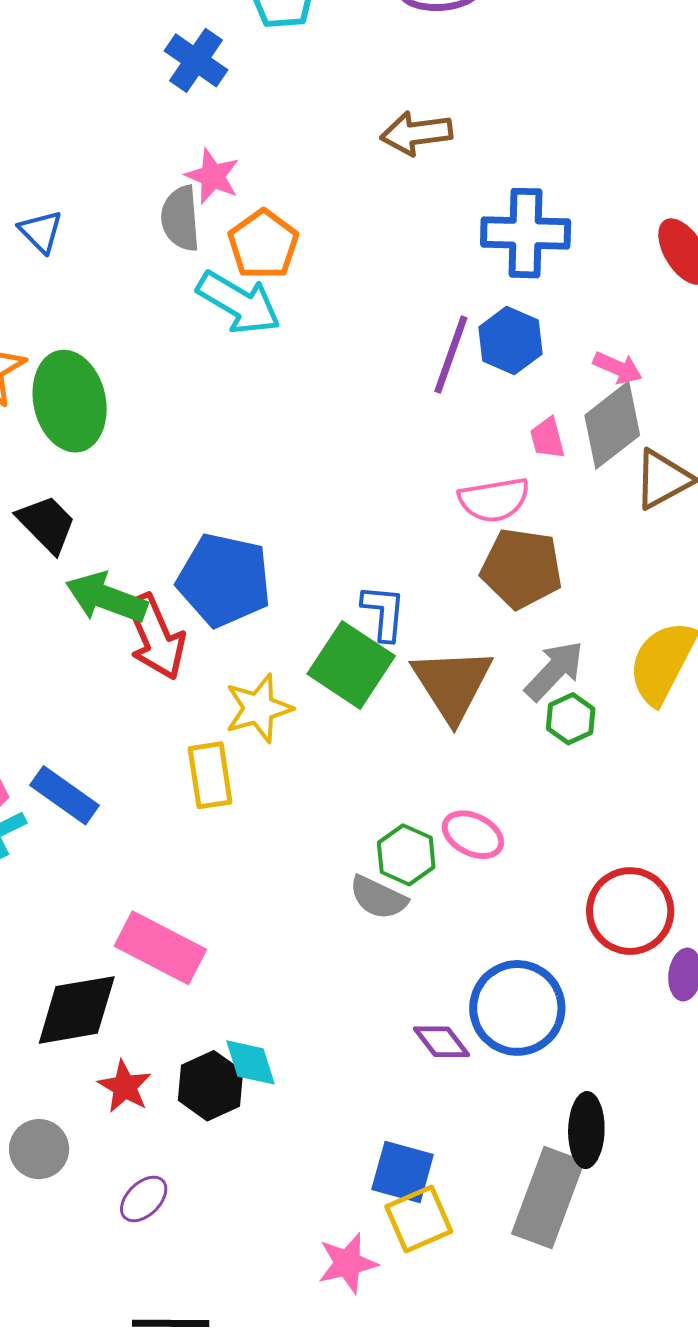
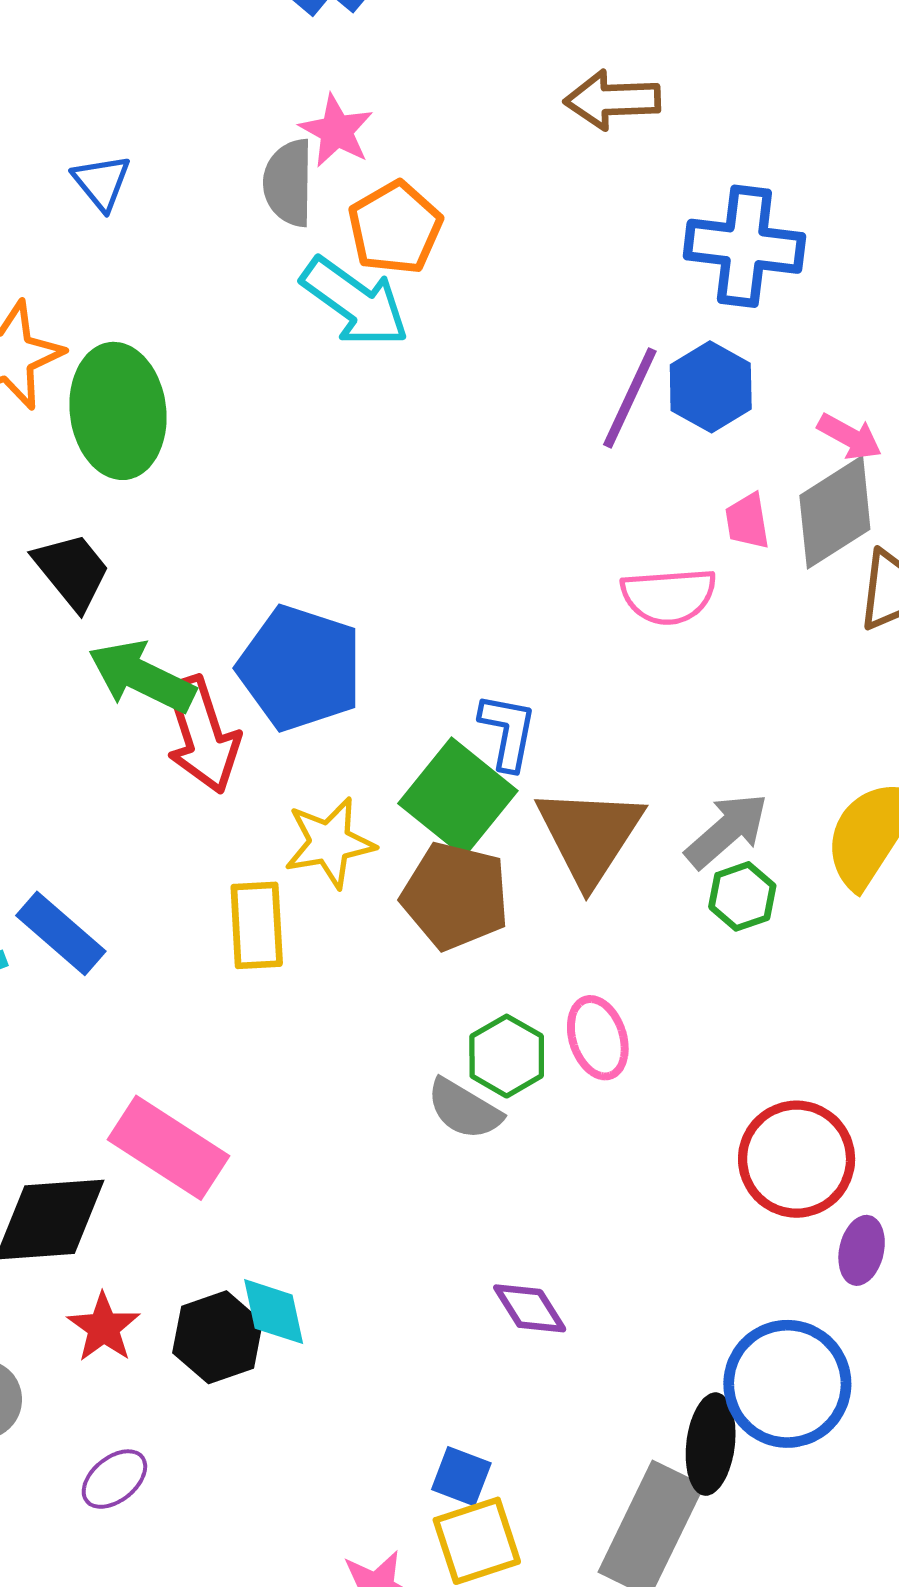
brown pentagon: (522, 568) -> (455, 896), moved
pink ellipse: (473, 835) -> (598, 1038), turned 40
blue circle: (517, 1008) -> (787, 1384), moved
blue square: (403, 1172) -> (461, 1476), size x0.7

